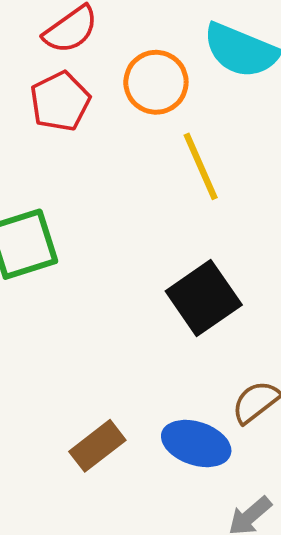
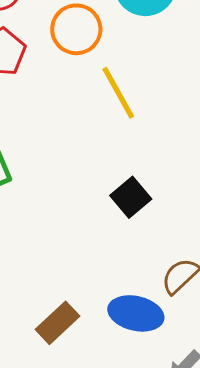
black square: (204, 298) -> (131, 197), size x0.7

